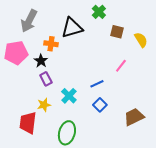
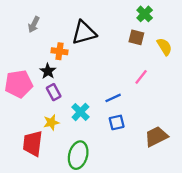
green cross: (99, 12) -> (145, 14), moved
gray arrow: (29, 21) -> (34, 24), size x0.6
pink pentagon: (16, 53) -> (19, 84), moved
blue square: (100, 105) -> (117, 122), turned 32

